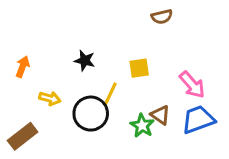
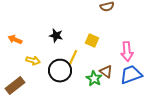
orange arrow: (23, 67) -> (15, 40), turned -88
yellow square: (139, 68) -> (92, 41), turned 32
pink arrow: (192, 85) -> (127, 52), turned 36

